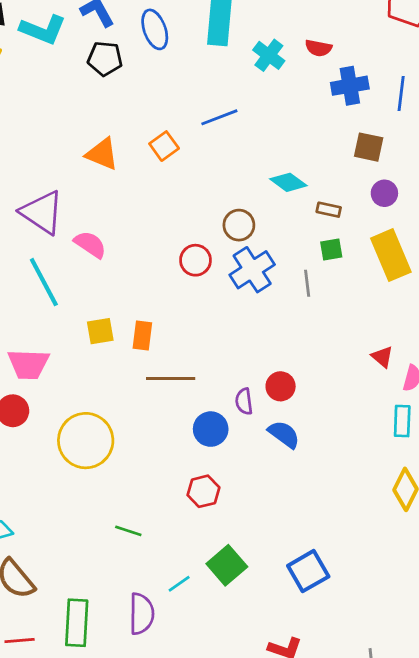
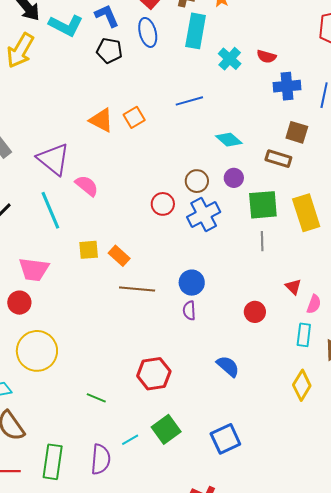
orange square: (164, 146) -> (134, 117), moved
cyan diamond: (288, 182) -> (229, 140), moved
purple circle: (384, 193) -> (234, 178), moved
brown rectangle: (329, 210) -> (278, 159), moved, size x1.4
green square: (331, 249) -> (263, 205), size x1.8
gray line: (307, 283) -> (262, 241), moved
orange rectangle: (142, 335) -> (119, 256), turned -60
red circle: (281, 386) -> (255, 312), moved
blue circle: (211, 429) -> (192, 283), moved
blue semicircle: (284, 434) -> (228, 366), moved
yellow circle: (86, 441) -> (37, 351), moved
red hexagon: (203, 491) -> (154, 374), size x1.4

